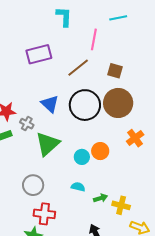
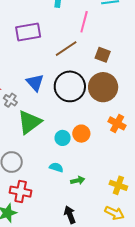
orange cross: (135, 138) -> (117, 123), turned -30
yellow cross: (121, 205) -> (118, 185), moved

